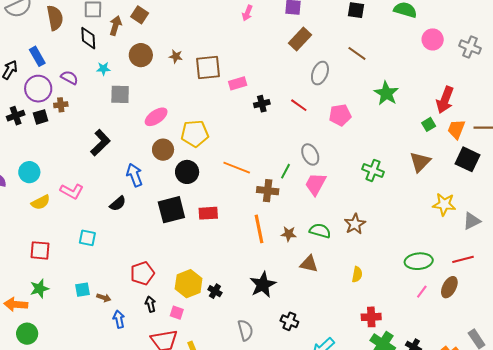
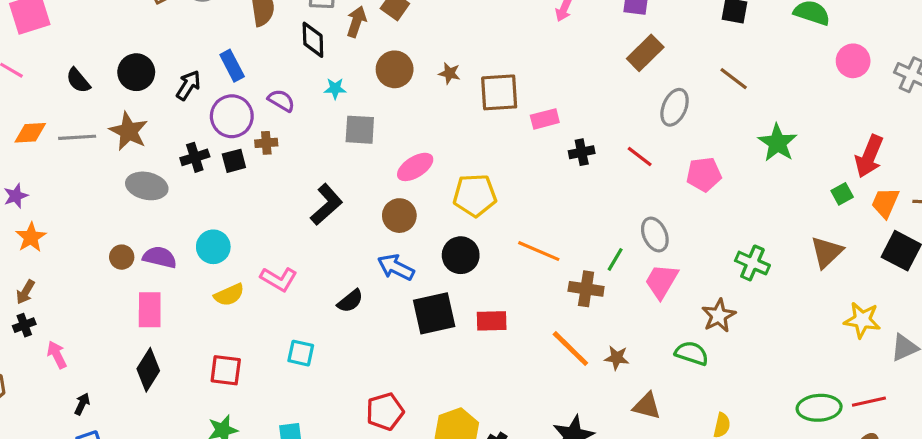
brown circle: (163, 150) -> (399, 216), moved
blue arrow: (135, 175) -> (396, 267), moved, turned -45
brown star: (355, 224) -> (719, 316), moved
orange line: (259, 229) -> (570, 349), turned -36
green semicircle: (320, 231) -> (692, 353), moved
red line: (463, 259) -> (869, 402), moved

